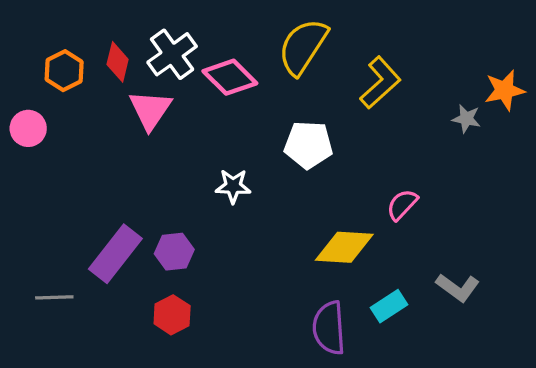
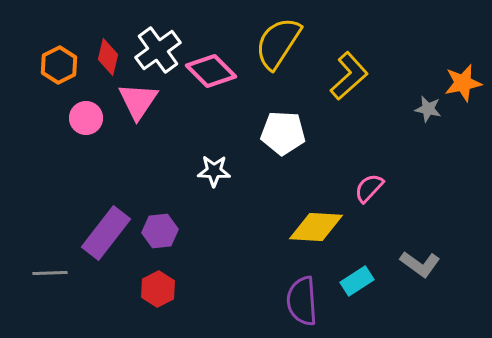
pink circle: (28, 128) -> (86, 118), moved

